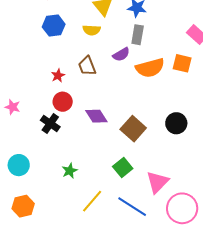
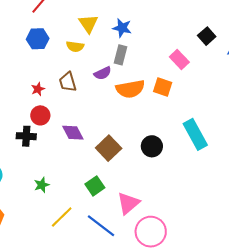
black cross: (50, 123) -> (26, 136), turned -36

